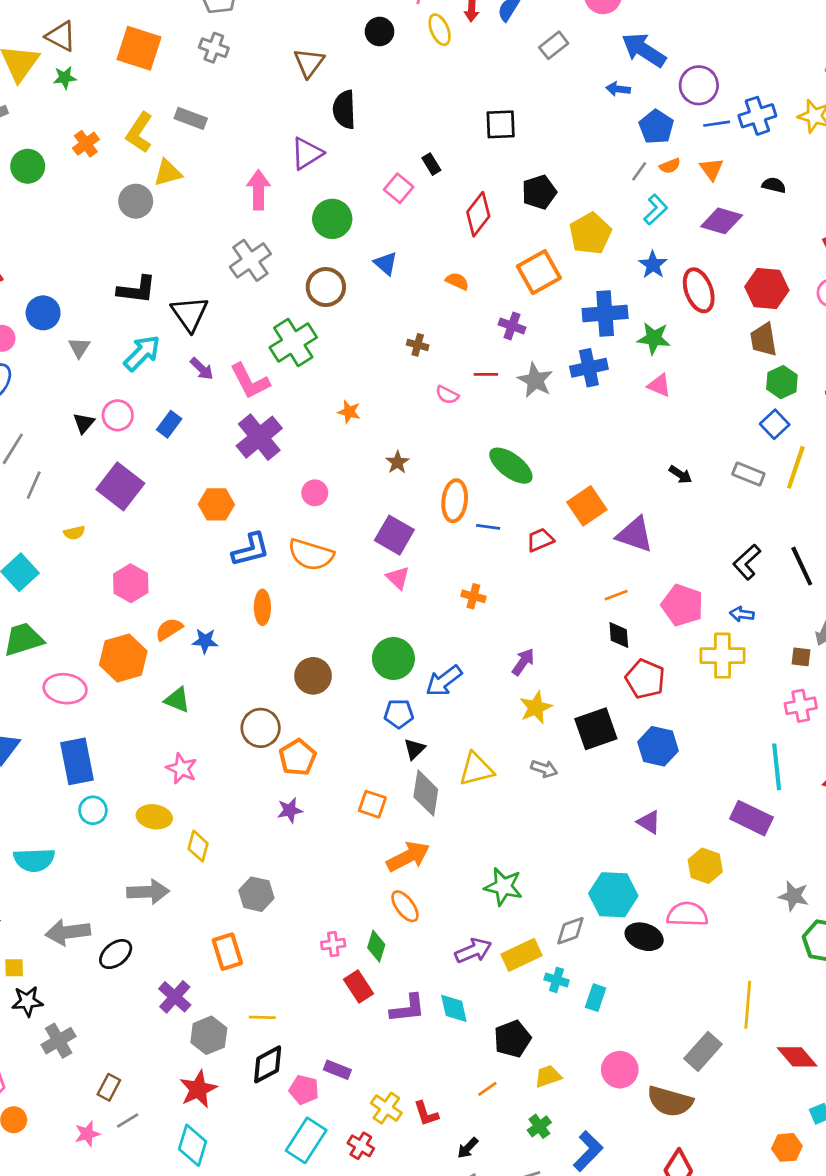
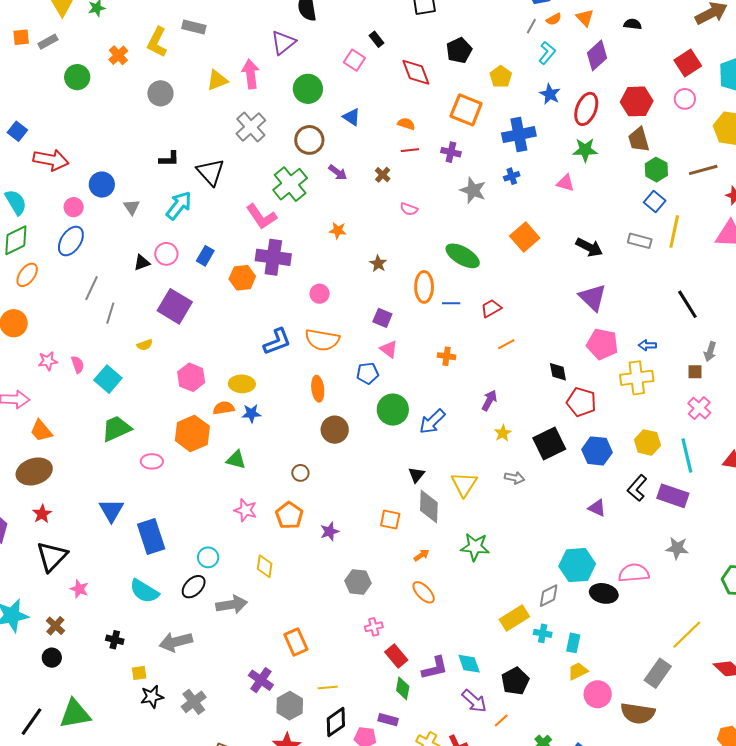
yellow triangle: (168, 173) -> (217, 80), moved
red diamond: (478, 214) -> (416, 72), turned -52
purple diamond: (722, 221) -> (597, 55), turned -52
yellow pentagon: (590, 234) -> (501, 77), size x0.7
orange square: (539, 272) -> (466, 110), turned -32
black L-shape: (137, 290) -> (169, 159), size x0.7
red ellipse: (699, 290) -> (586, 109), turned 48
green star: (654, 338) -> (585, 150), moved
brown cross: (418, 345) -> (383, 175), turned 35
blue cross: (589, 368) -> (512, 176), size x0.6
purple arrow: (202, 369) -> (338, 172), moved
red line: (486, 374) -> (410, 150), moved
black triangle: (84, 423) -> (142, 263), turned 36
purple cross: (259, 437) -> (273, 257), turned -36
black arrow: (680, 475) -> (589, 247), size x1.5
orange hexagon: (216, 504) -> (242, 278), moved
orange square: (587, 506) -> (525, 237), moved
purple square: (394, 535) -> (382, 318), size x0.7
purple triangle: (635, 535) -> (593, 297), moved, turned 32
black L-shape: (747, 562) -> (637, 488), moved
orange line: (616, 595) -> (506, 344), moved
orange ellipse: (262, 607) -> (318, 389), moved
orange semicircle: (169, 629) -> (224, 408), turned 30
pink ellipse: (65, 689) -> (152, 461), size x0.7
pink cross: (801, 706) -> (699, 408), turned -30
yellow star: (536, 708) -> (503, 433), size x0.7
blue pentagon: (399, 714) -> (368, 373), moved
brown circle: (261, 728) -> (300, 473), size x0.6
orange pentagon: (298, 757) -> (289, 515), moved
blue rectangle: (77, 761) -> (151, 536), moved
yellow triangle: (476, 769) -> (464, 484), turned -36
cyan circle: (93, 810) -> (208, 557), moved
yellow ellipse: (154, 817) -> (242, 384), moved
orange arrow: (408, 857) -> (421, 555), size x0.5
cyan semicircle: (34, 860) -> (144, 591), turned 40
yellow hexagon: (705, 866) -> (647, 442), moved
green star: (503, 887) -> (475, 547), moved
gray hexagon: (256, 894) -> (358, 582), moved
gray star: (794, 896) -> (677, 548), moved
green diamond: (376, 946) -> (403, 688), moved
purple arrow: (473, 951) -> (474, 701), moved, turned 72
black ellipse: (116, 954) -> (194, 587), moved
yellow line: (748, 1005) -> (687, 635), turned 48
gray cross: (59, 1041) -> (194, 702), moved
yellow trapezoid: (548, 1076) -> (578, 671), moved

